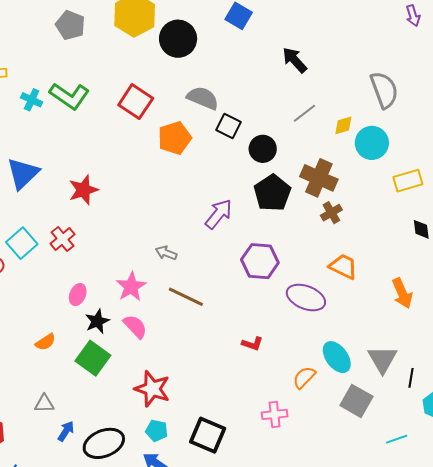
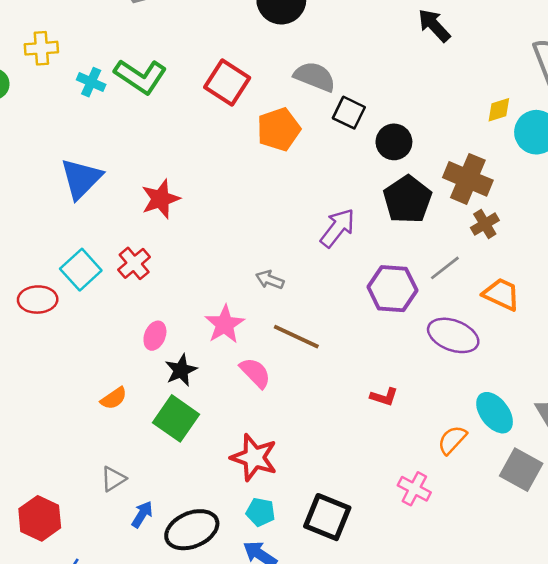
gray line: (305, 113) -> (445, 268), moved
pink semicircle: (135, 326) -> (255, 373), moved
gray triangle: (44, 404) -> (113, 479), turned -30
pink cross: (275, 414) -> (414, 489), turned 35

